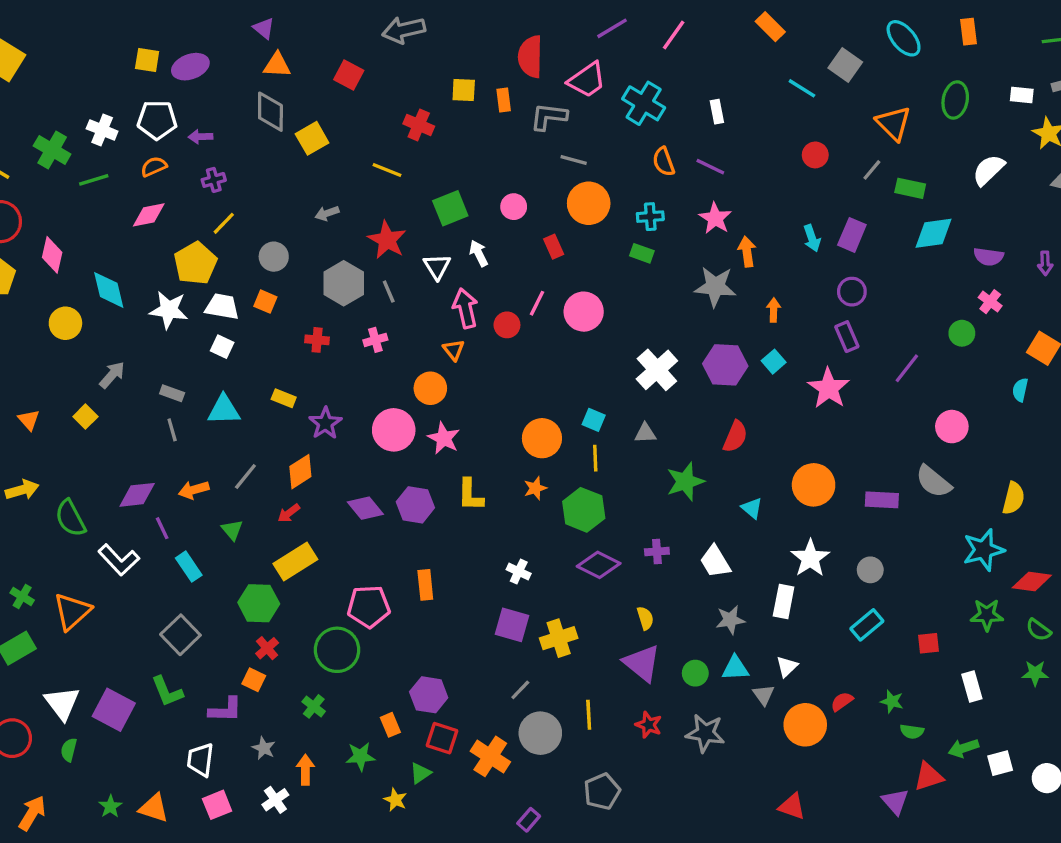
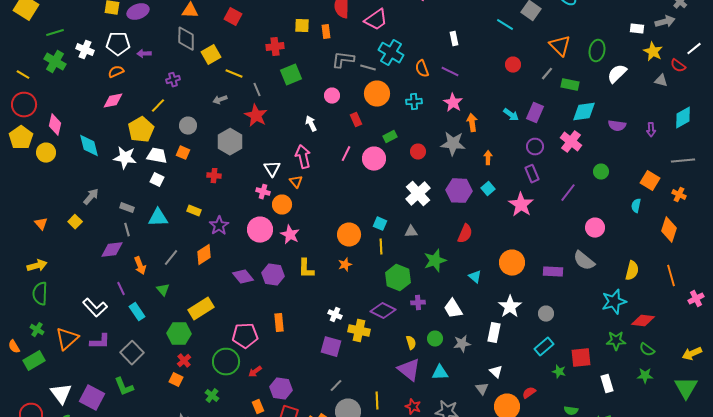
green ellipse: (955, 100) -> (597, 51), moved
cyan cross: (644, 103) -> (391, 53), moved
gray L-shape: (549, 117) -> (343, 60), moved
red cross: (419, 125) -> (275, 47), turned -30
yellow line: (387, 170) -> (234, 74), moved
green line: (94, 180) -> (55, 33), moved
purple cross: (214, 180) -> (173, 80), moved
green square: (450, 208) -> (291, 75), moved
cyan arrow: (812, 238) -> (511, 115), turned -35
green rectangle: (642, 253) -> (390, 137), moved, turned -48
white triangle: (437, 267) -> (272, 169), moved
gray line: (389, 292) -> (257, 90), moved
pink cross: (990, 302) -> (571, 142), moved, size x1.5
yellow circle: (65, 323) -> (46, 153), moved
red circle: (507, 325) -> (418, 152), moved
pink cross: (375, 340) -> (263, 192), moved, turned 32
orange arrow: (194, 490) -> (140, 266), turned -96
purple diamond: (137, 495) -> (112, 250), moved
green hexagon: (584, 510) -> (398, 278), moved
red arrow: (289, 513) -> (255, 372), moved
green semicircle: (70, 518) -> (40, 294), moved, turned 30
yellow cross: (559, 638) -> (359, 331), moved, turned 30
red square: (929, 643) -> (581, 358), size x1.5
white triangle: (787, 666) -> (496, 372), turned -32
cyan triangle: (735, 668) -> (440, 373), moved
green circle: (695, 673) -> (435, 339), moved
green star: (892, 701) -> (559, 372), moved
purple L-shape: (225, 710) -> (100, 342), moved

